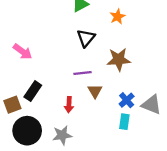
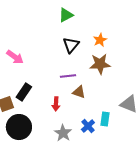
orange star: (118, 17) -> (100, 40), moved
brown triangle: (95, 91) -> (79, 92), turned -40
blue cross: (127, 100) -> (88, 126), moved
gray star: (62, 135) -> (63, 133), moved, turned -30

